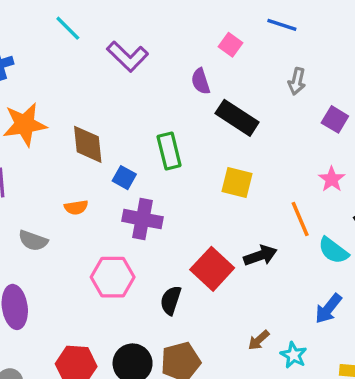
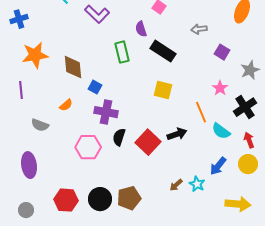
gray arrow: (297, 81) -> (199, 29), turned 70
green rectangle: (169, 151) -> (122, 52), moved
orange semicircle: (76, 207) -> (66, 105), turned -32
black semicircle: (171, 300) -> (119, 137), moved
cyan star: (293, 355) -> (197, 184), moved

